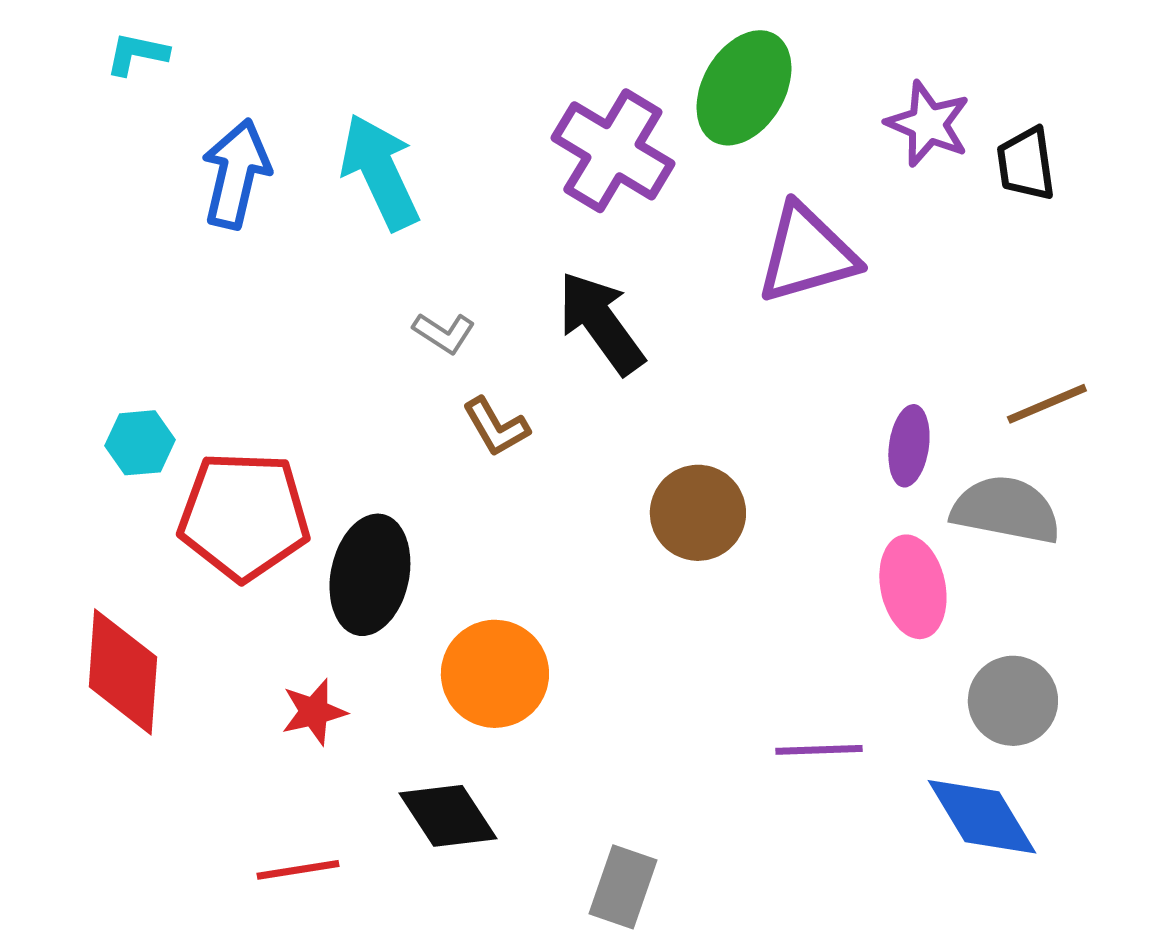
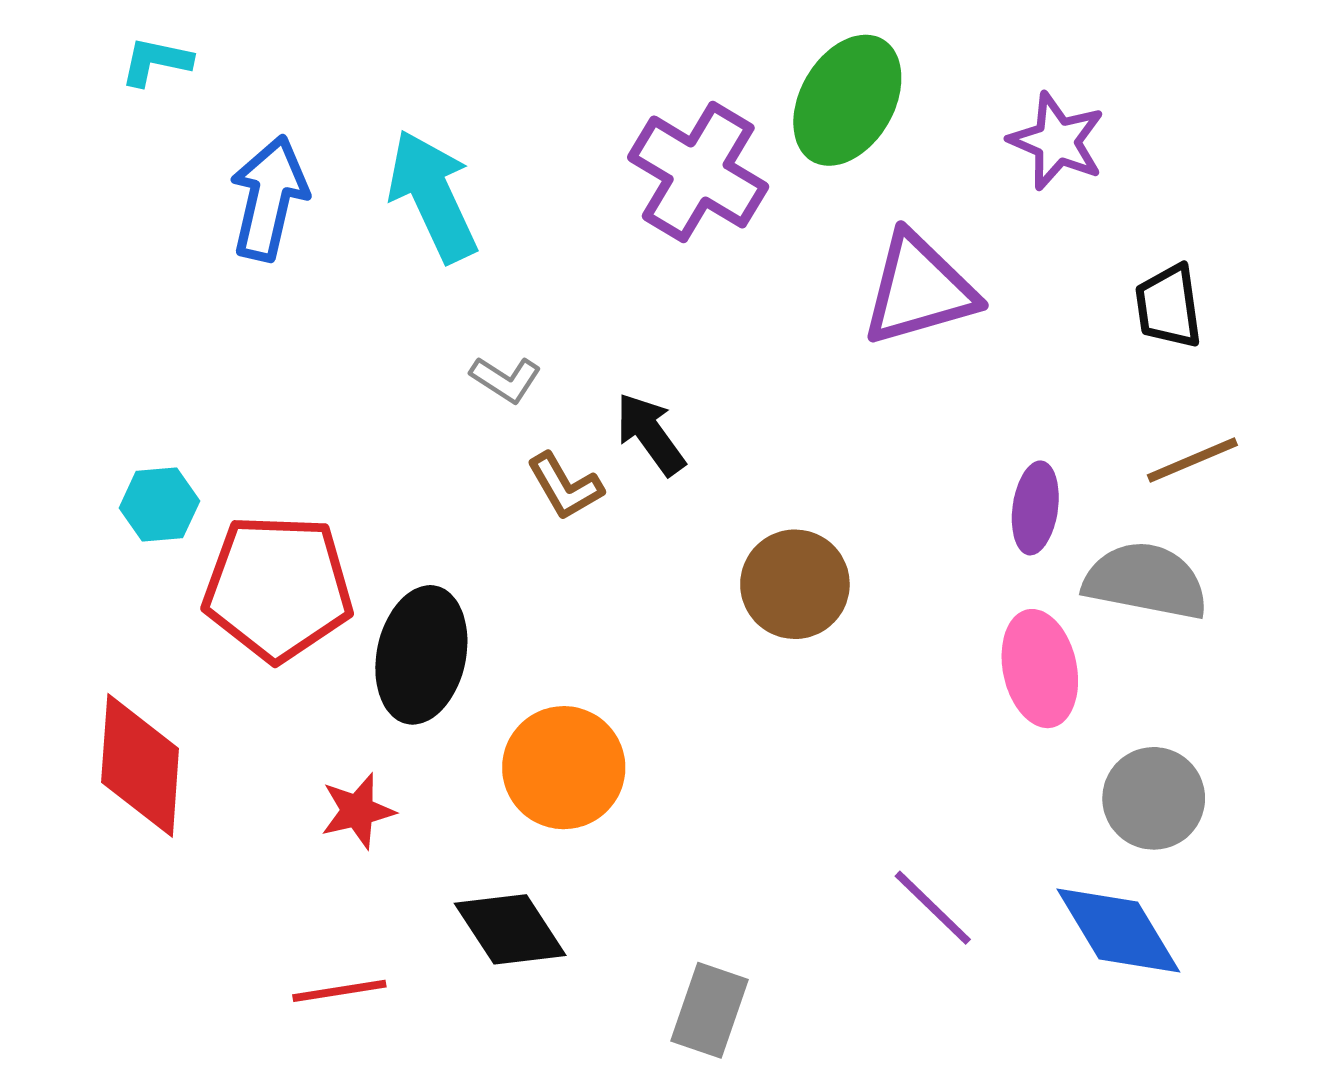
black trapezoid: (1026, 164) -> (1169, 306), moved
black arrow: (601, 323) -> (650, 434), moved, size x0.7
purple line: (819, 750) -> (933, 908), moved, turned 46

